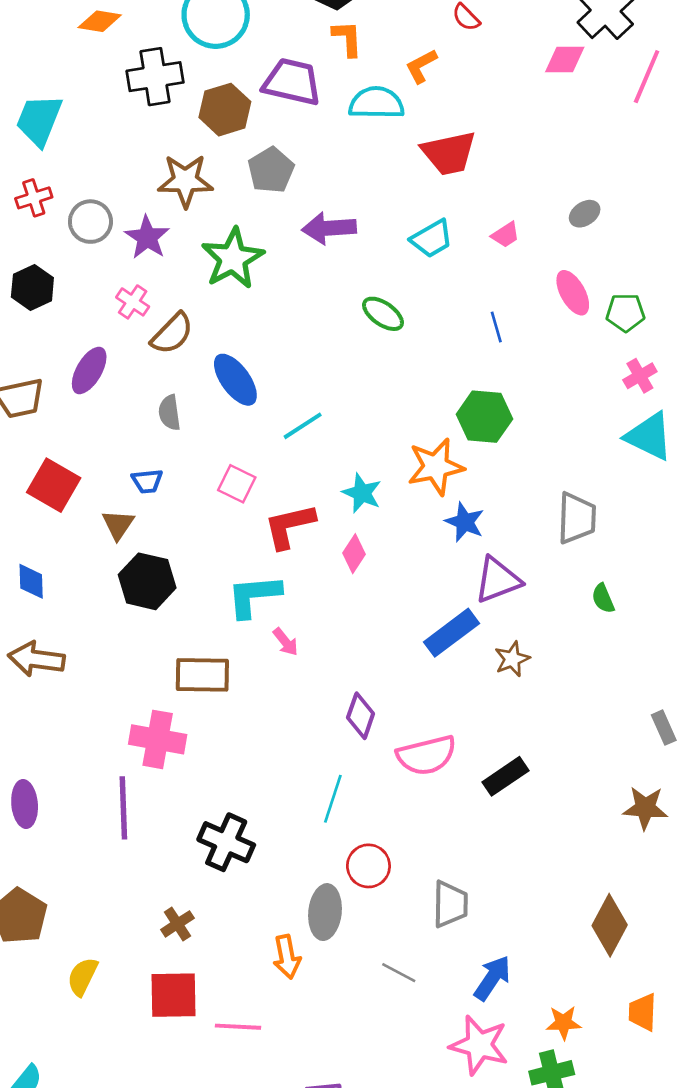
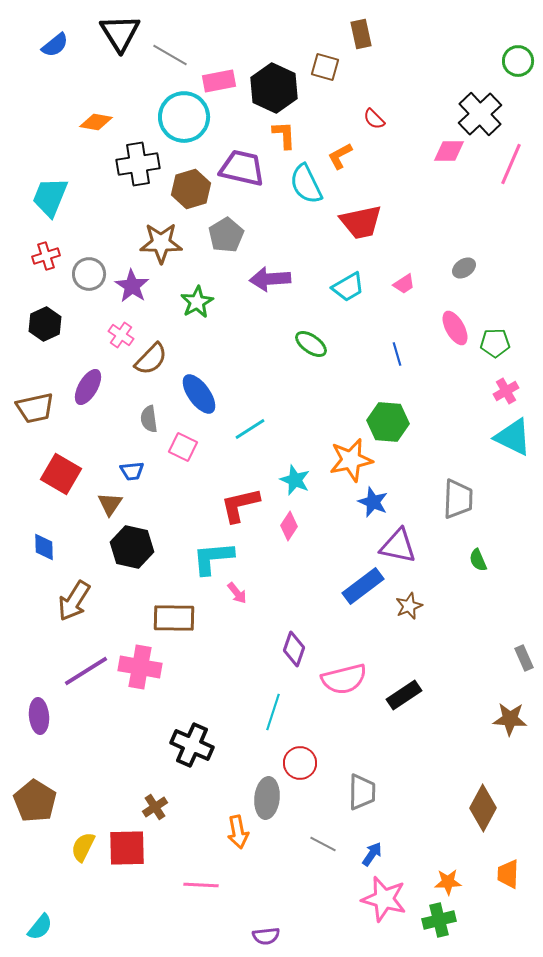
cyan semicircle: (376, 103) -> (306, 184), turned -117
green star: (233, 258) -> (197, 302), size x0.7
pink square: (237, 484) -> (183, 447), moved
purple triangle: (498, 580) -> (398, 546), turned 33
brown arrow: (36, 659) -> (74, 601), moved, turned -66
purple line: (123, 808) -> (86, 671), moved, turned 60
blue arrow: (492, 978) -> (372, 854), moved, size x0.7
red square: (173, 995) -> (127, 848), moved

